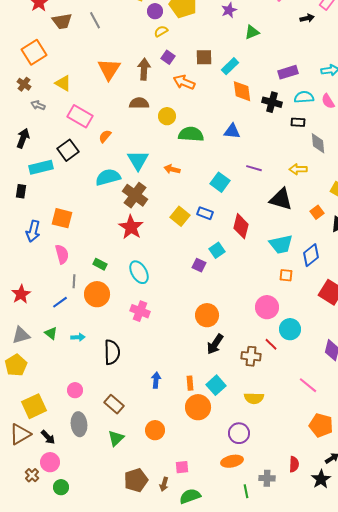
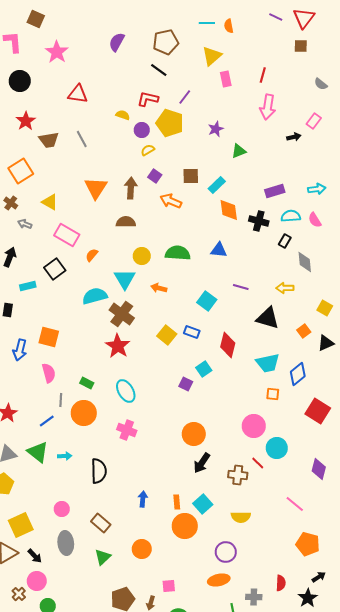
yellow circle: (167, 116) -> (142, 256), moved
black rectangle: (298, 122) -> (285, 241), turned -64
cyan rectangle: (41, 167) -> (28, 286), size x0.7
green triangle: (51, 333) -> (38, 452), size x1.6

